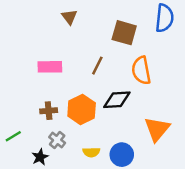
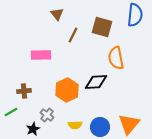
brown line: (97, 66) -> (73, 35), moved
brown cross: (49, 111) -> (24, 91), moved
orange triangle: (157, 129) -> (129, 124), moved

